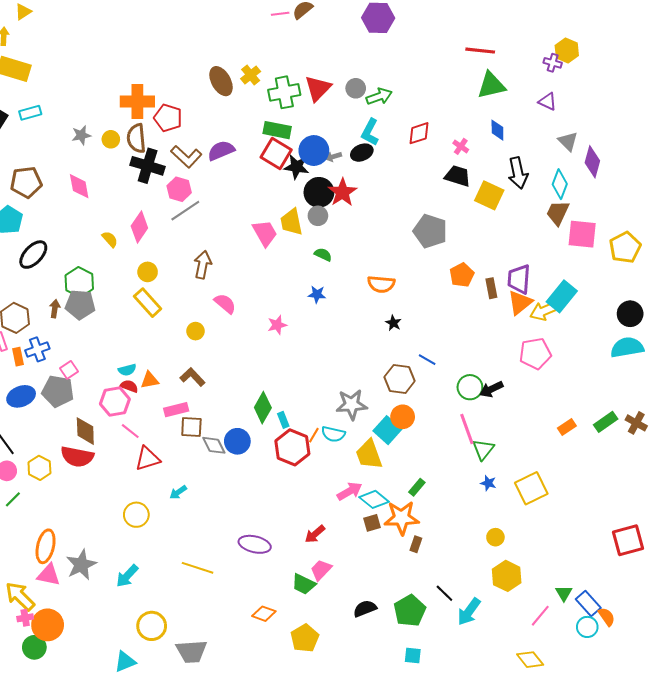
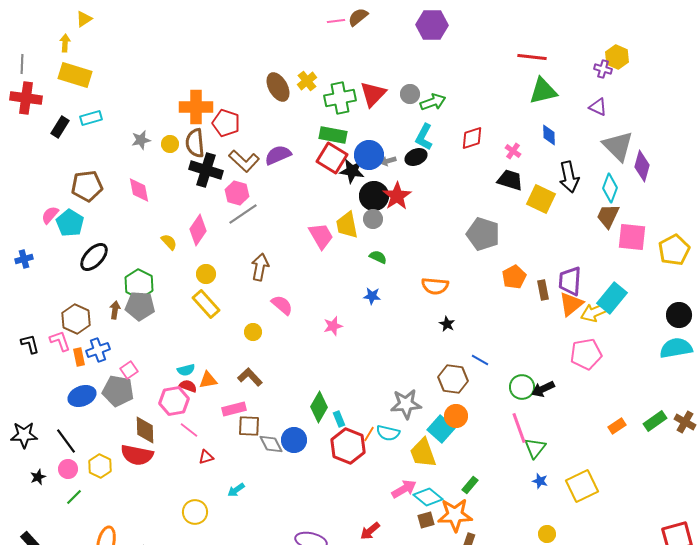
gray triangle: (568, 141) -> (618, 146), size x1.6
red triangle: (148, 459) -> (206, 457), size x0.6

